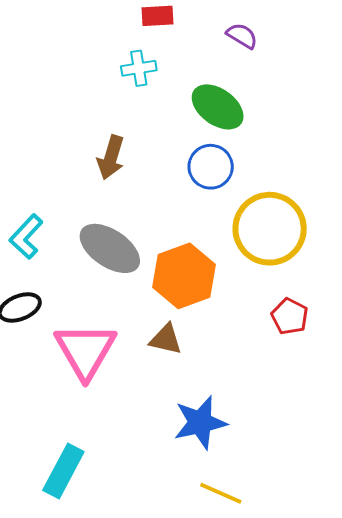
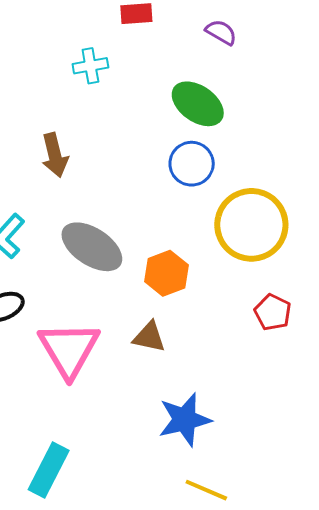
cyan cross: (139, 68) -> (90, 66), moved
brown arrow: (111, 157) -> (55, 155), moved, turned -30
orange hexagon: (184, 276) -> (166, 273), size x0.7

